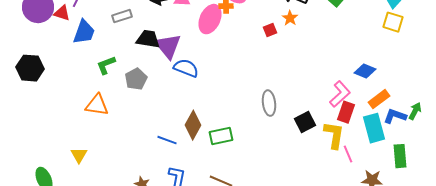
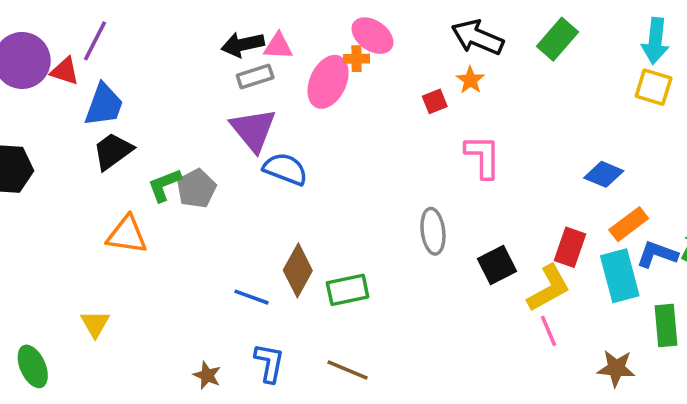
gray rectangle: (122, 16) -> (255, 76), moved
black trapezoid: (148, 39) -> (113, 151), moved, turned -45
green L-shape: (106, 65) -> (164, 185), moved
pink L-shape: (340, 94) -> (483, 157), moved, turned -48
yellow L-shape: (334, 135) -> (549, 288), turned 52
pink line: (348, 154) -> (549, 331), moved

